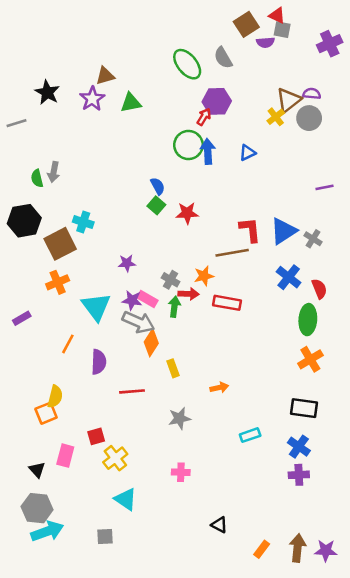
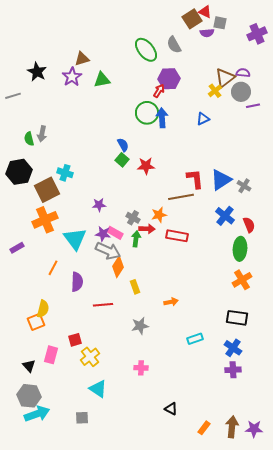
red triangle: (277, 15) -> (205, 12), moved
blue triangle: (248, 153) -> (203, 119), moved
purple line: (325, 187) -> (253, 106), moved
orange cross: (58, 282) -> (45, 220), size x1.4

